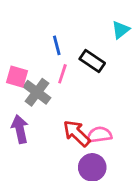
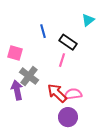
pink line: (62, 74) -> (62, 60), moved
gray cross: (37, 92) -> (29, 76), moved

